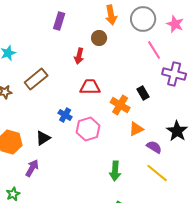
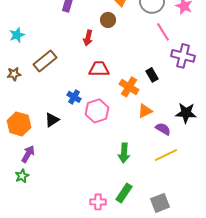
black star: (177, 131) -> (186, 113), turned -30
purple arrow: (32, 168) -> (28, 154), moved
yellow line: (157, 173) -> (166, 155), turned -65

